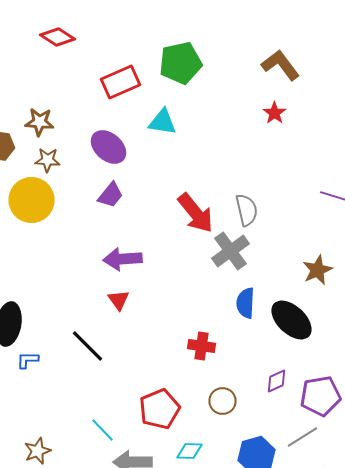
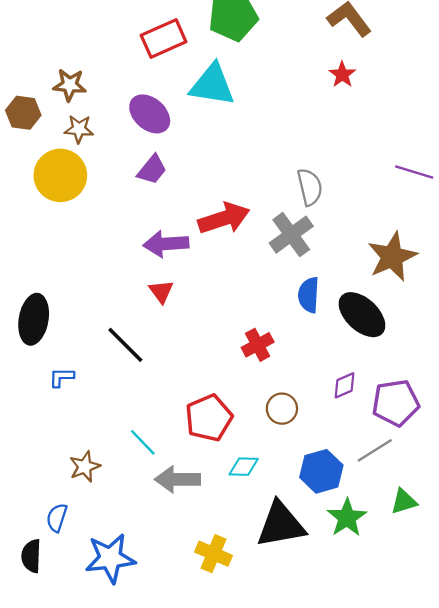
cyan triangle: (162, 122) -> (212, 85), size x1.4
red arrow: (196, 213) -> (224, 218), moved, turned -69
brown star: (318, 270) -> (392, 257), size x1.4
red cross: (202, 346) -> (258, 345), turned -36
blue L-shape: (28, 360) -> (61, 377), moved
brown star: (38, 451) -> (85, 467), moved

